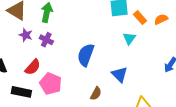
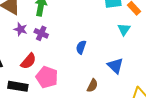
blue semicircle: (86, 55) -> (81, 47), size x0.6

